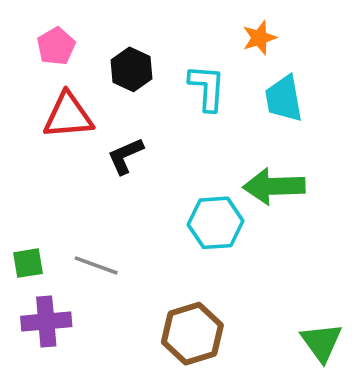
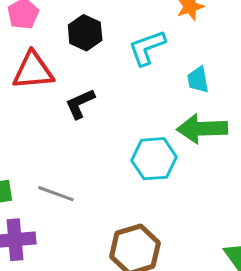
cyan L-shape: (207, 88) -> (147, 48), turned -114
cyan trapezoid: (284, 99) -> (198, 80), moved, size x0.7

